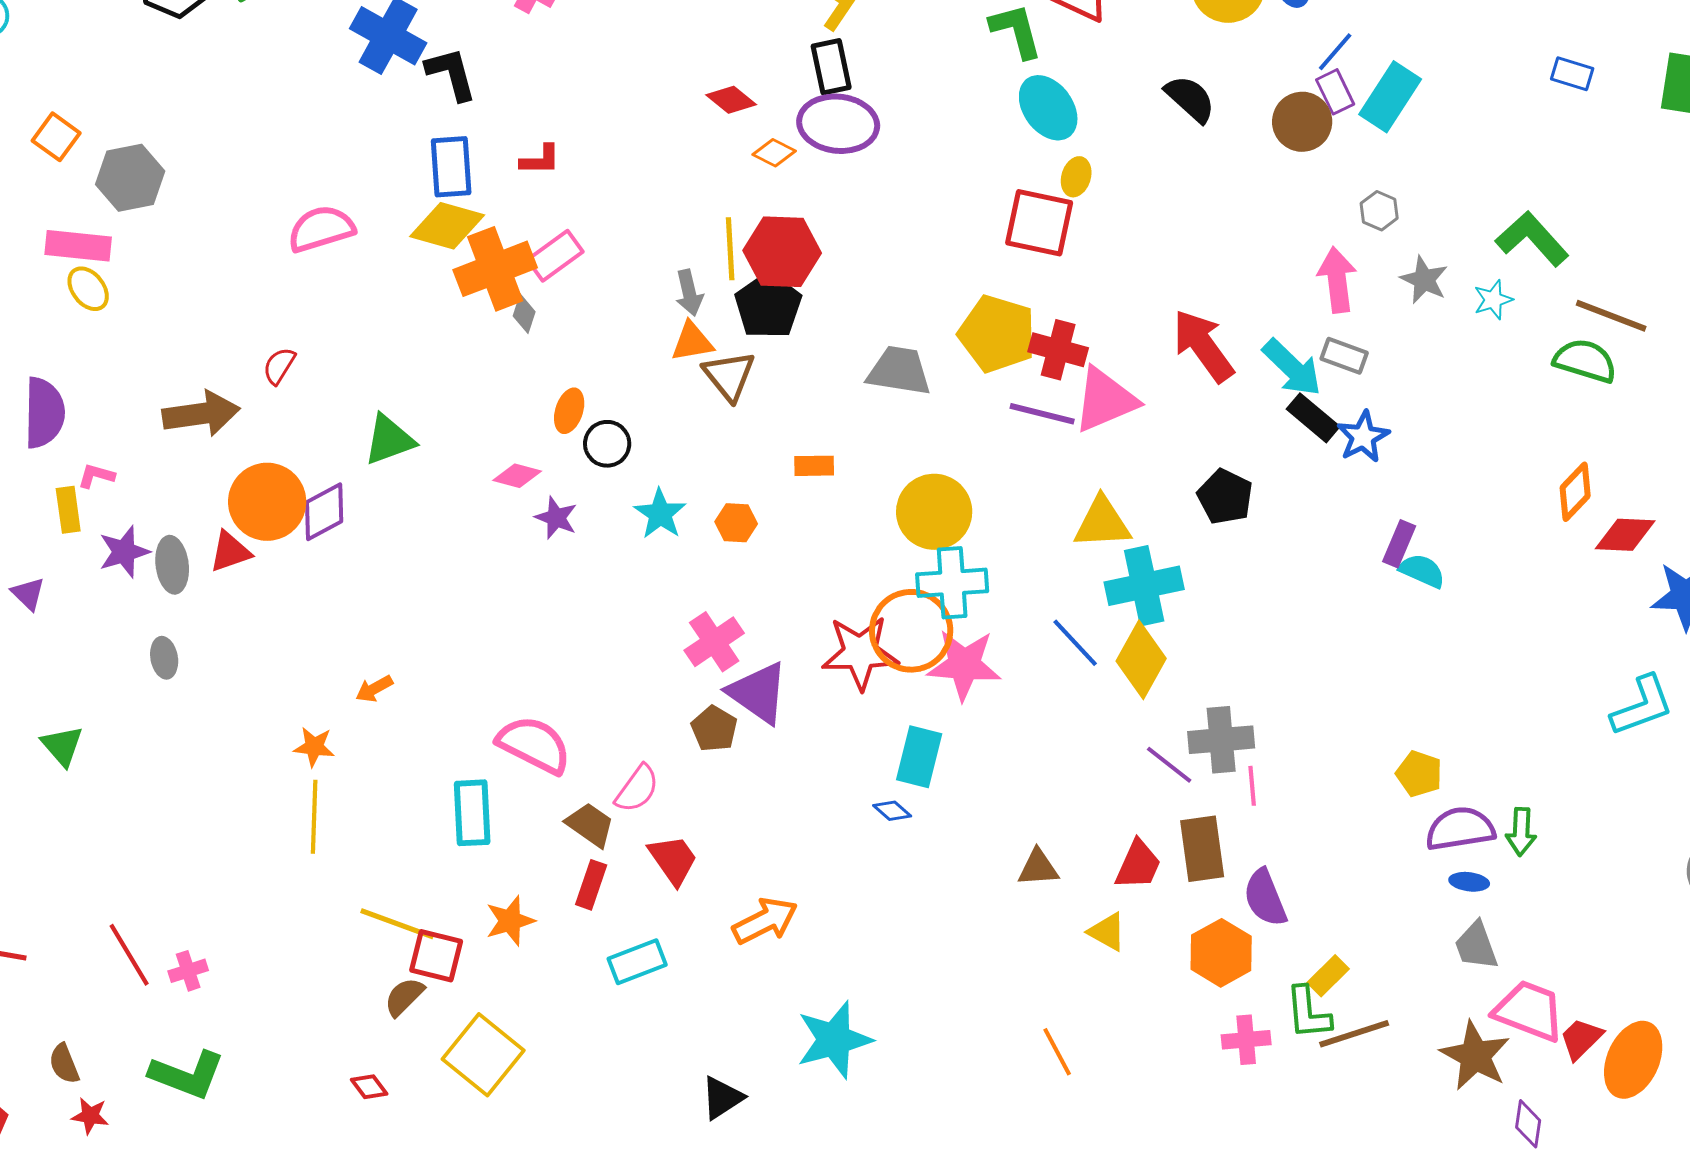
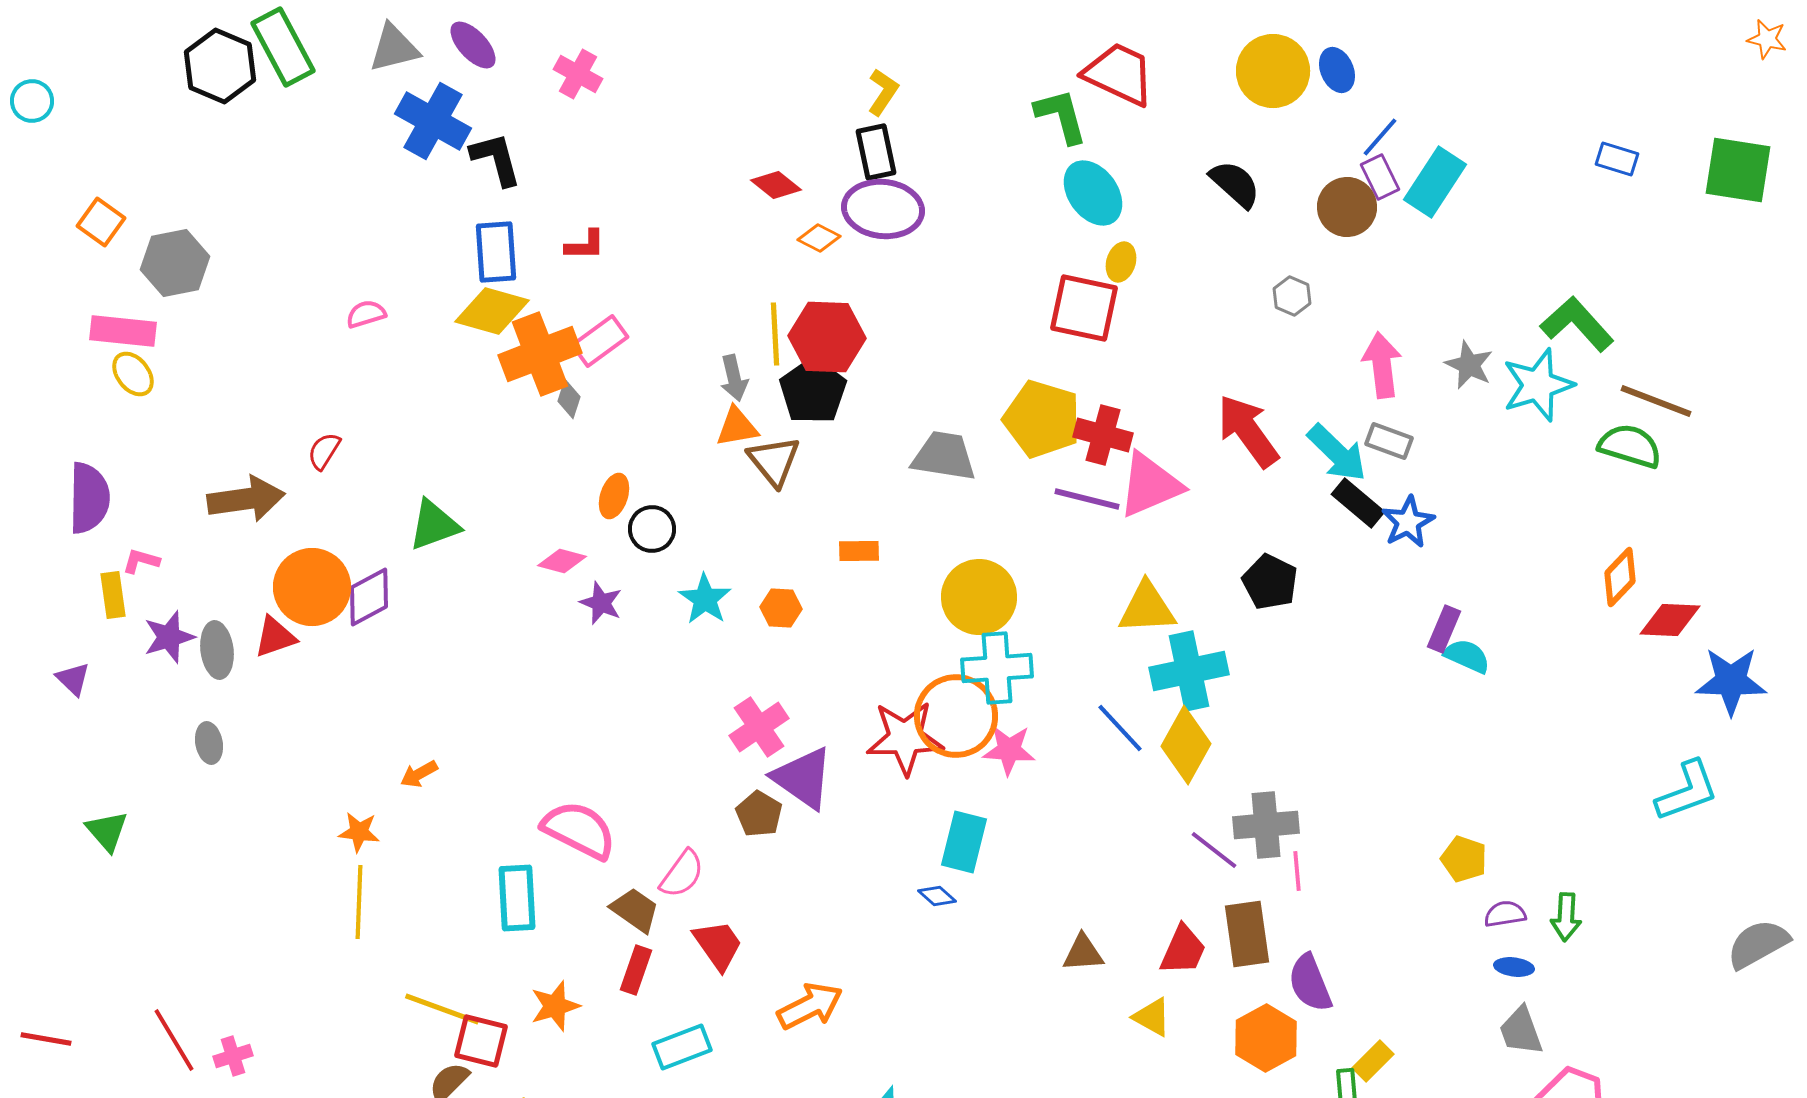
gray hexagon: (1379, 211) -> (1292, 296), moved
pink semicircle: (321, 229) -> (366, 314), size x0.6
cyan star: (1493, 300) -> (1538, 385), size x1.8
pink star: (964, 665) -> (1009, 750), size x0.7
purple semicircle: (1460, 829) -> (1505, 914), size x0.6

